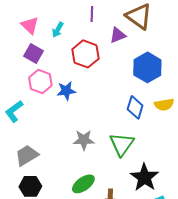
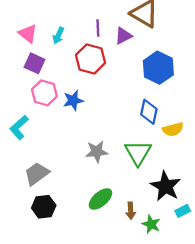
purple line: (92, 14) -> (98, 28), moved
yellow semicircle: (164, 105) -> (173, 129), moved

